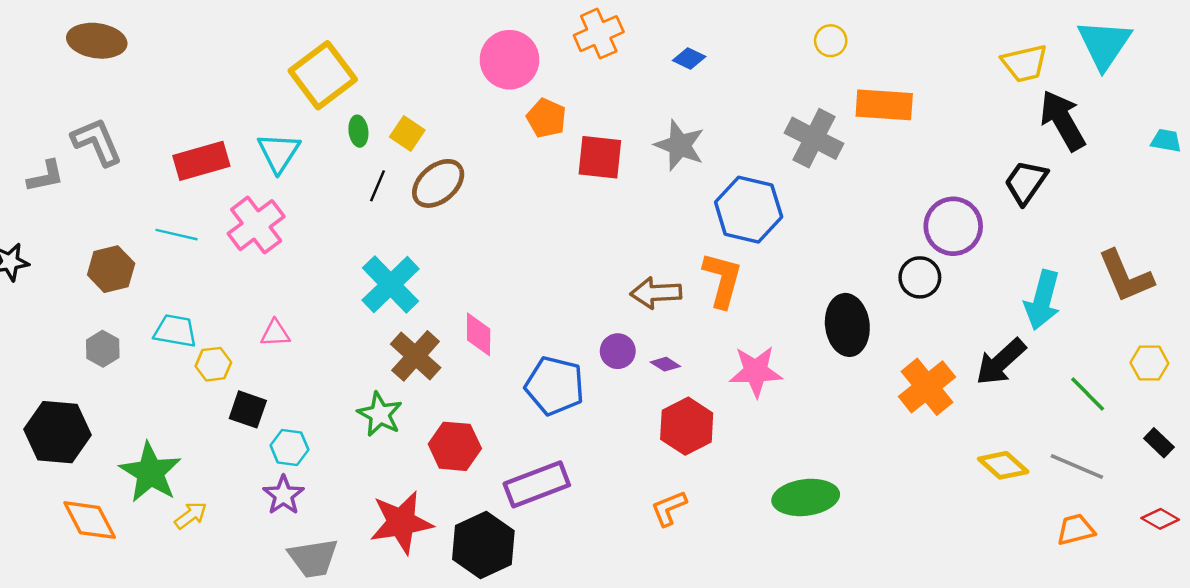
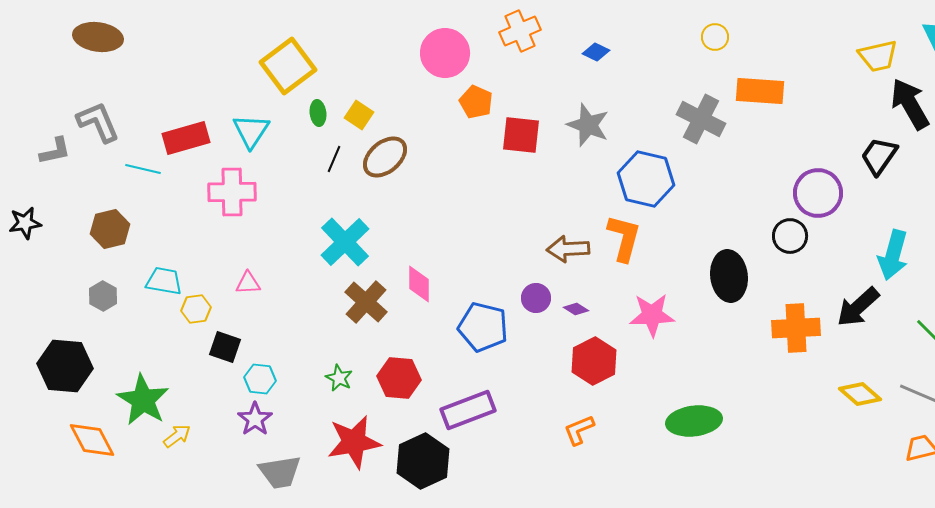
pink cross: (256, 225) -> (232, 192), turned 36
cyan line: (176, 235) -> (143, 169), moved
orange cross: (927, 387) -> (796, 328), turned 36
green star: (380, 414) -> (339, 378), moved, size x0.7

